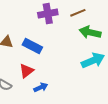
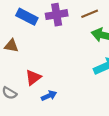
blue rectangle: (32, 46) -> (27, 17), moved

